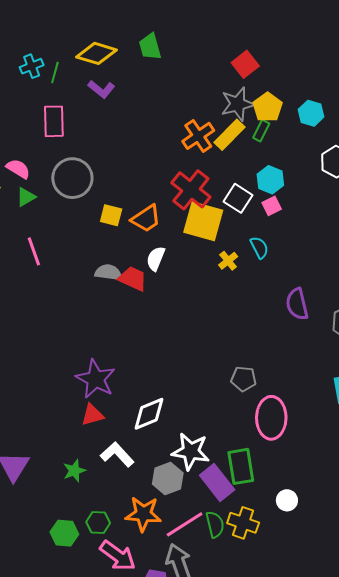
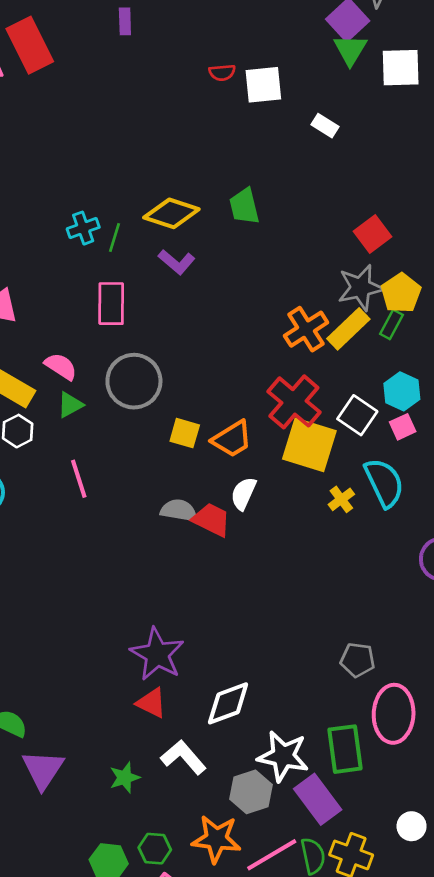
cyan semicircle: (259, 247) -> (384, 483), size x1.6
red triangle: (92, 415) -> (151, 703), turned 40
green rectangle: (241, 466) -> (345, 749), moved

